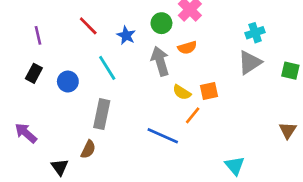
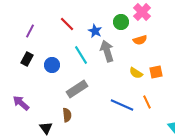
purple line: (38, 35) -> (30, 31), turned 40
gray arrow: (160, 61) -> (107, 51), moved
gray rectangle: (102, 114) -> (77, 89), turned 45
orange line: (193, 115) -> (147, 102), moved, turned -64
brown semicircle: (88, 149) -> (67, 115), turned -32

